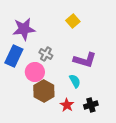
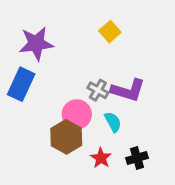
gray cross: (46, 54) -> (98, 90), moved
pink circle: (35, 72) -> (77, 114), moved

